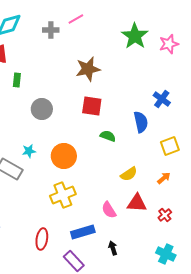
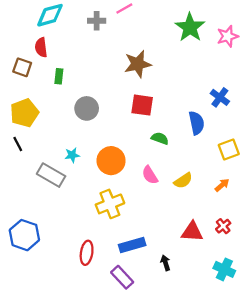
red triangle: (137, 203) -> (192, 232), moved
pink semicircle: (109, 210) -> (150, 175), moved

